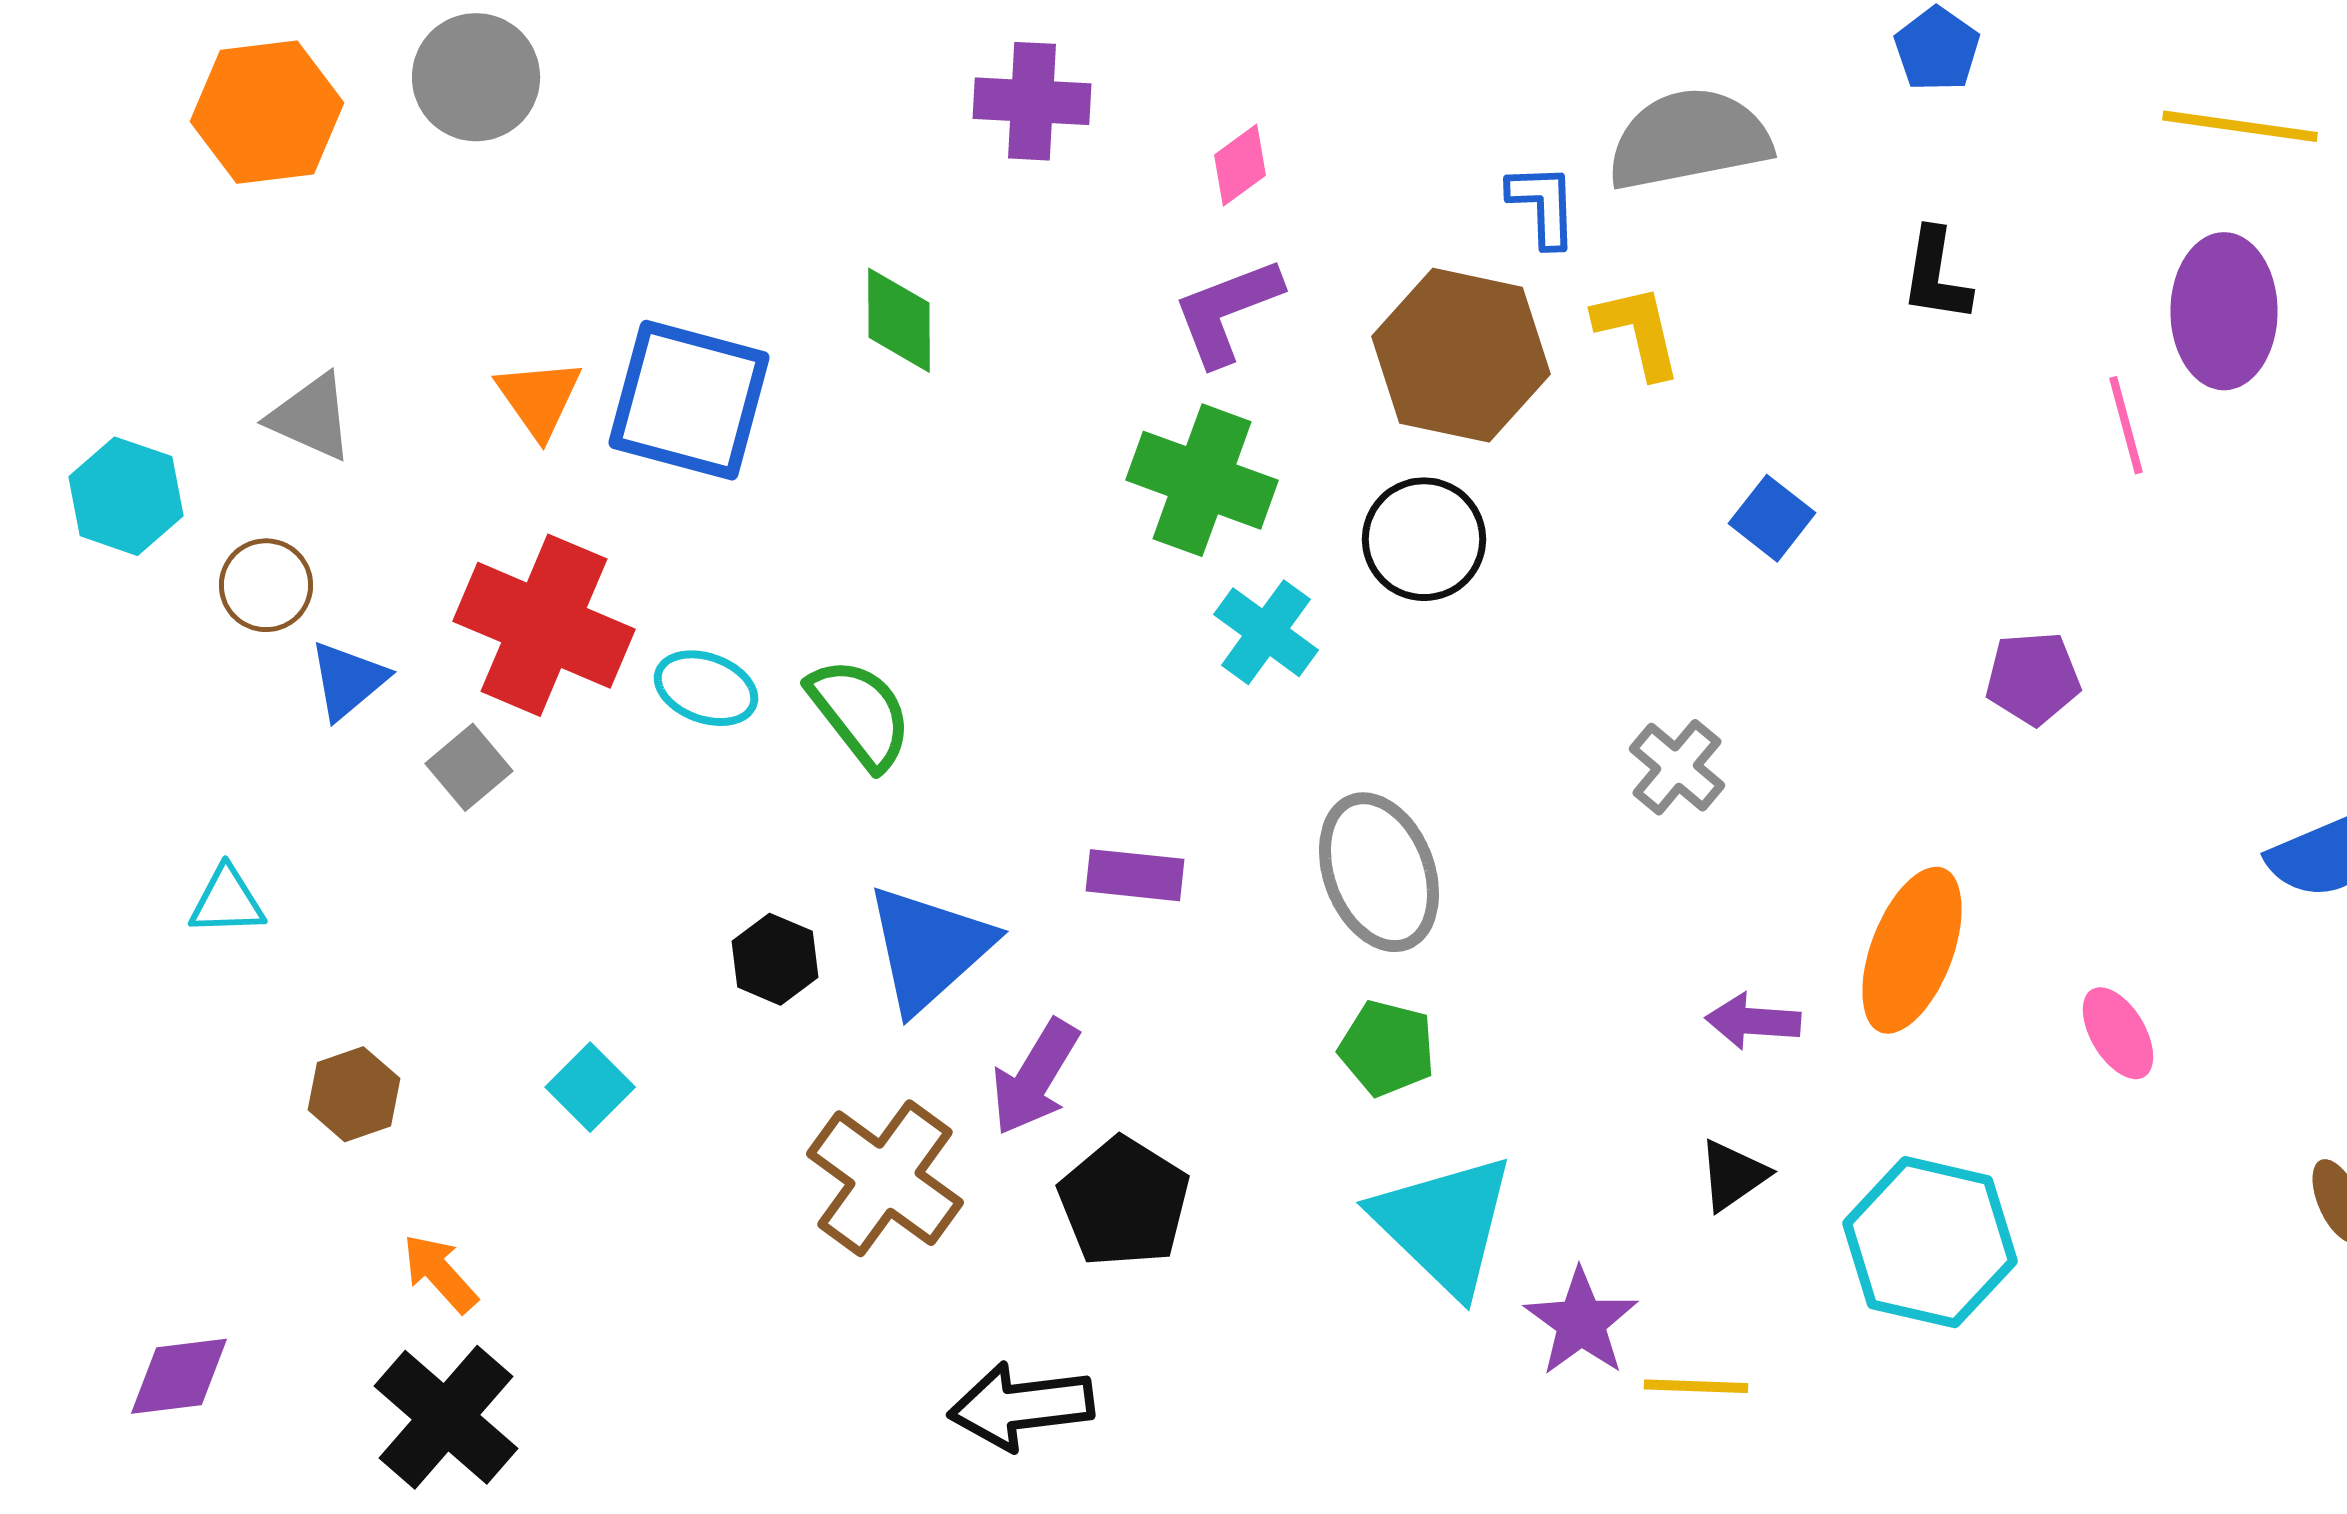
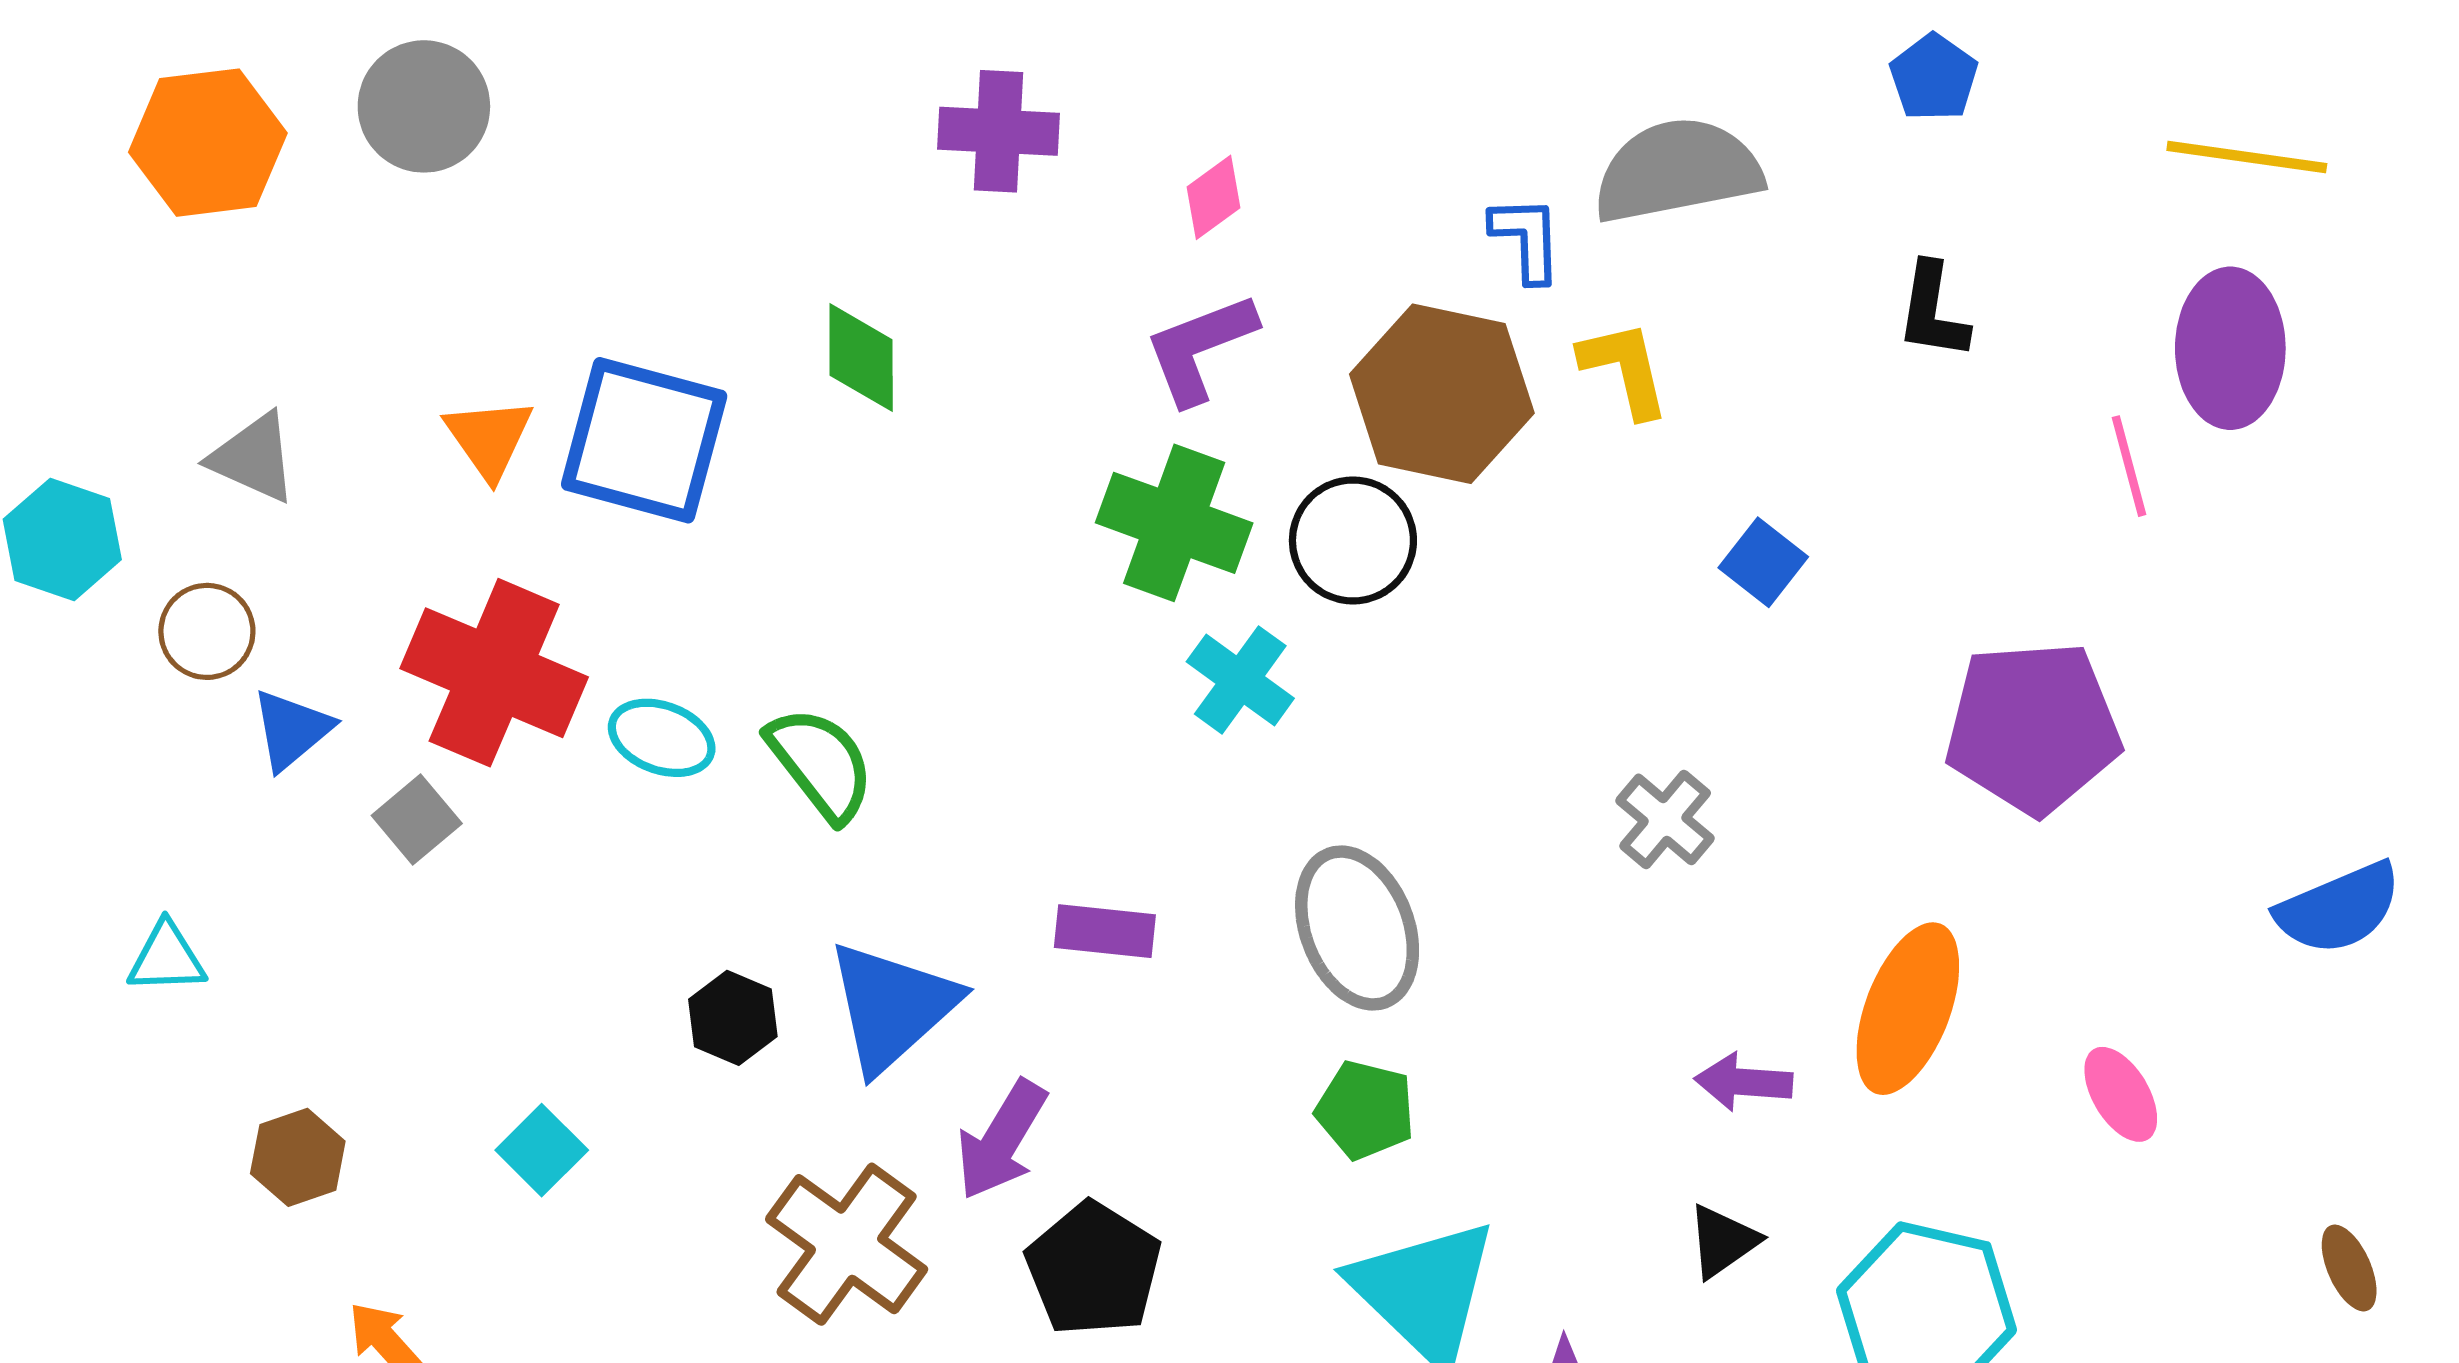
black circle: (1424, 539) -> (1353, 540), moved
purple pentagon: (2033, 678) -> (2033, 728), size x1.8

